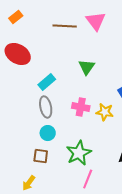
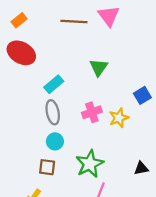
orange rectangle: (16, 17) -> (19, 20), moved
pink cross: (81, 107) -> (92, 112), turned -30
yellow star: (105, 112) -> (119, 118), turned -30

